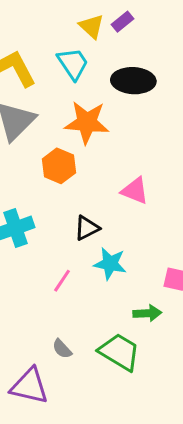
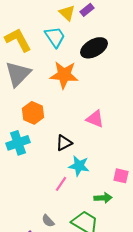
black ellipse: (133, 81) -> (94, 48), turned -32
orange hexagon: (59, 166) -> (33, 113), moved
pink line: (62, 281) -> (61, 184), moved

